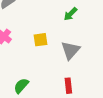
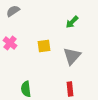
green semicircle: (21, 86) -> (26, 89), turned -49

